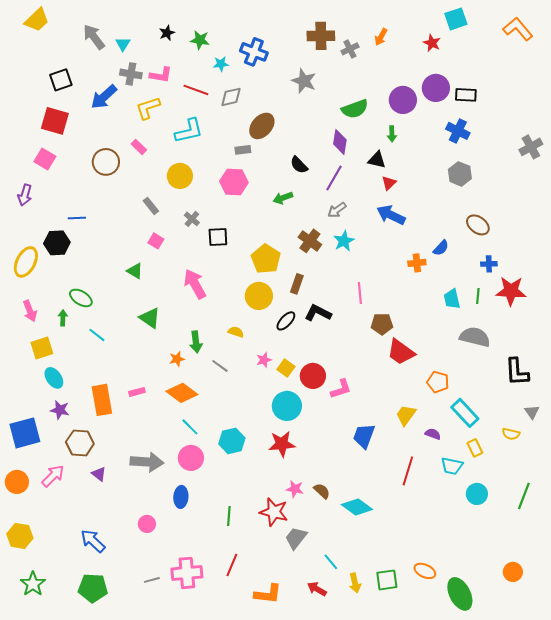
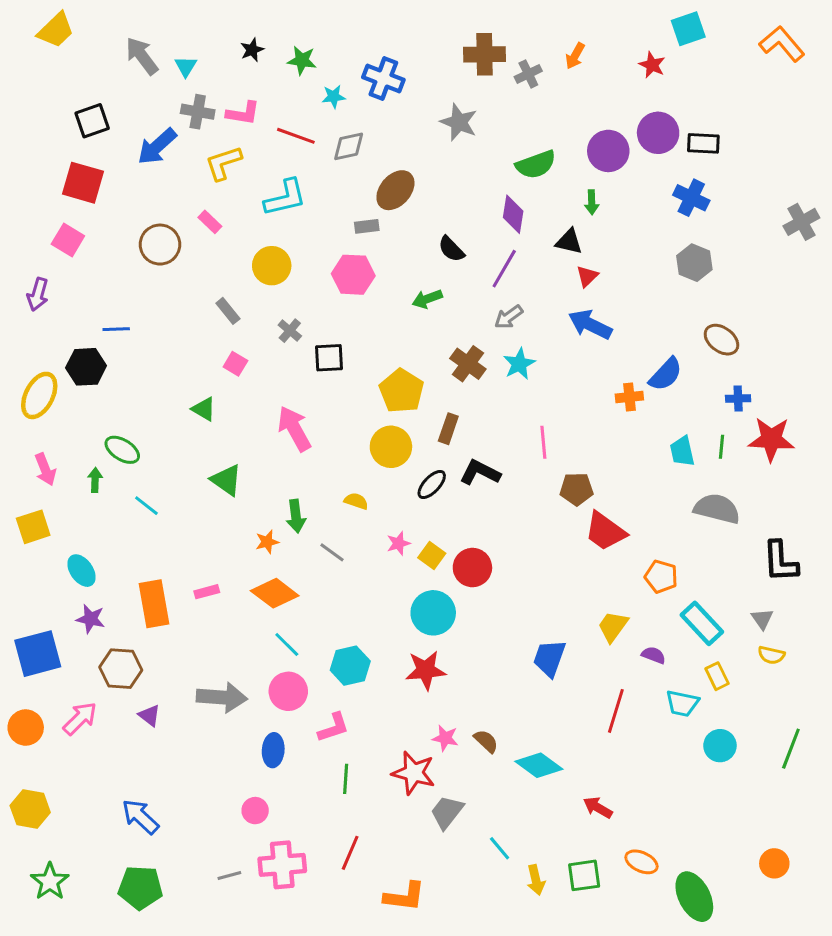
blue semicircle: (441, 248) -> (666, 374), size x1.4
yellow square: (42, 348) -> (33, 527), moved
pink L-shape: (341, 389) -> (334, 728), moved
gray triangle: (532, 412) -> (762, 619), moved
pink circle: (147, 524) -> (255, 811), moved
red arrow: (317, 589) -> (598, 808), moved

